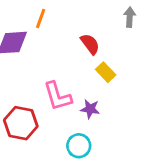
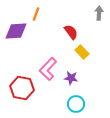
pink L-shape: (58, 96) -> (48, 69), turned 60
cyan circle: (79, 146) -> (76, 104), moved

